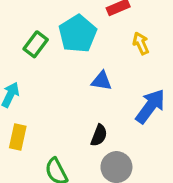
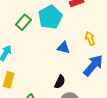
yellow arrow: (141, 43) -> (90, 39), moved

